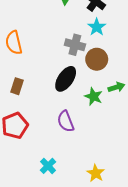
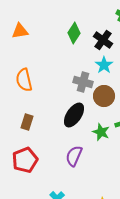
purple semicircle: (66, 121) -> (74, 156), turned 45

